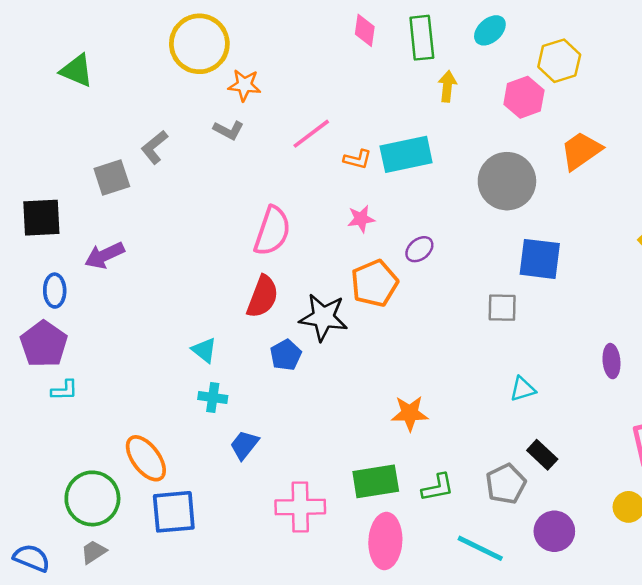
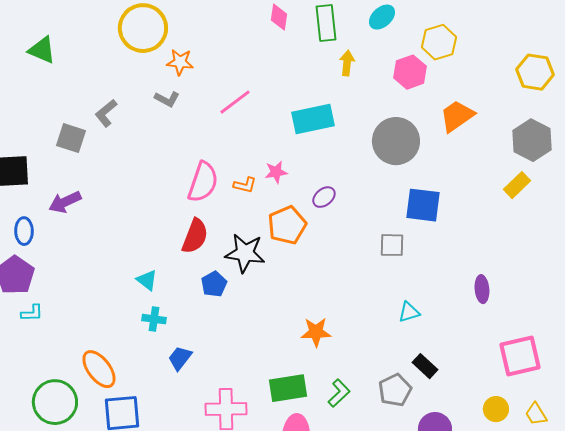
orange L-shape: (357, 159) -> (245, 185), moved
gray square: (112, 177) -> (71, 138), turned 36
green L-shape: (438, 487) -> (339, 393), turned -32

